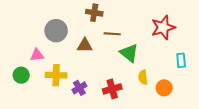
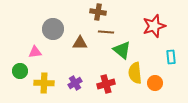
brown cross: (94, 13) -> (98, 12), moved
yellow cross: (56, 75) -> (44, 83), moved
yellow semicircle: (143, 77) -> (135, 73), size x1.5

